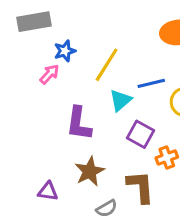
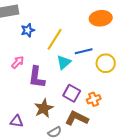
pink arrow: (49, 74) -> (18, 62), moved
purple square: (141, 134) -> (72, 93), moved
brown L-shape: (141, 187) -> (77, 118), turned -60

